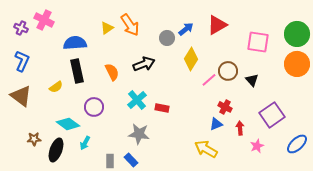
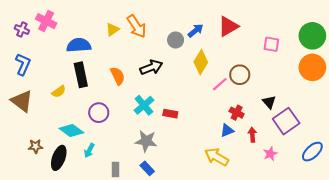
pink square: (258, 42) -> (271, 44), size x0.7
black triangle: (252, 80) -> (269, 102), moved
blue rectangle: (131, 160) -> (147, 168), moved

